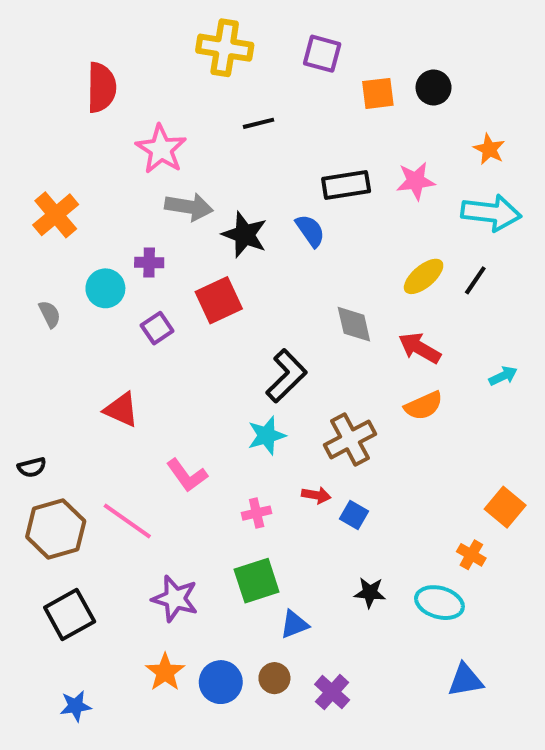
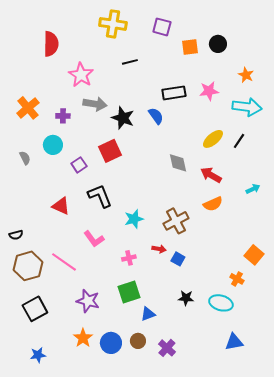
purple cross: (149, 263) -> (63, 116), moved
black L-shape: (286, 376) -> (100, 196), moved, turned -68

